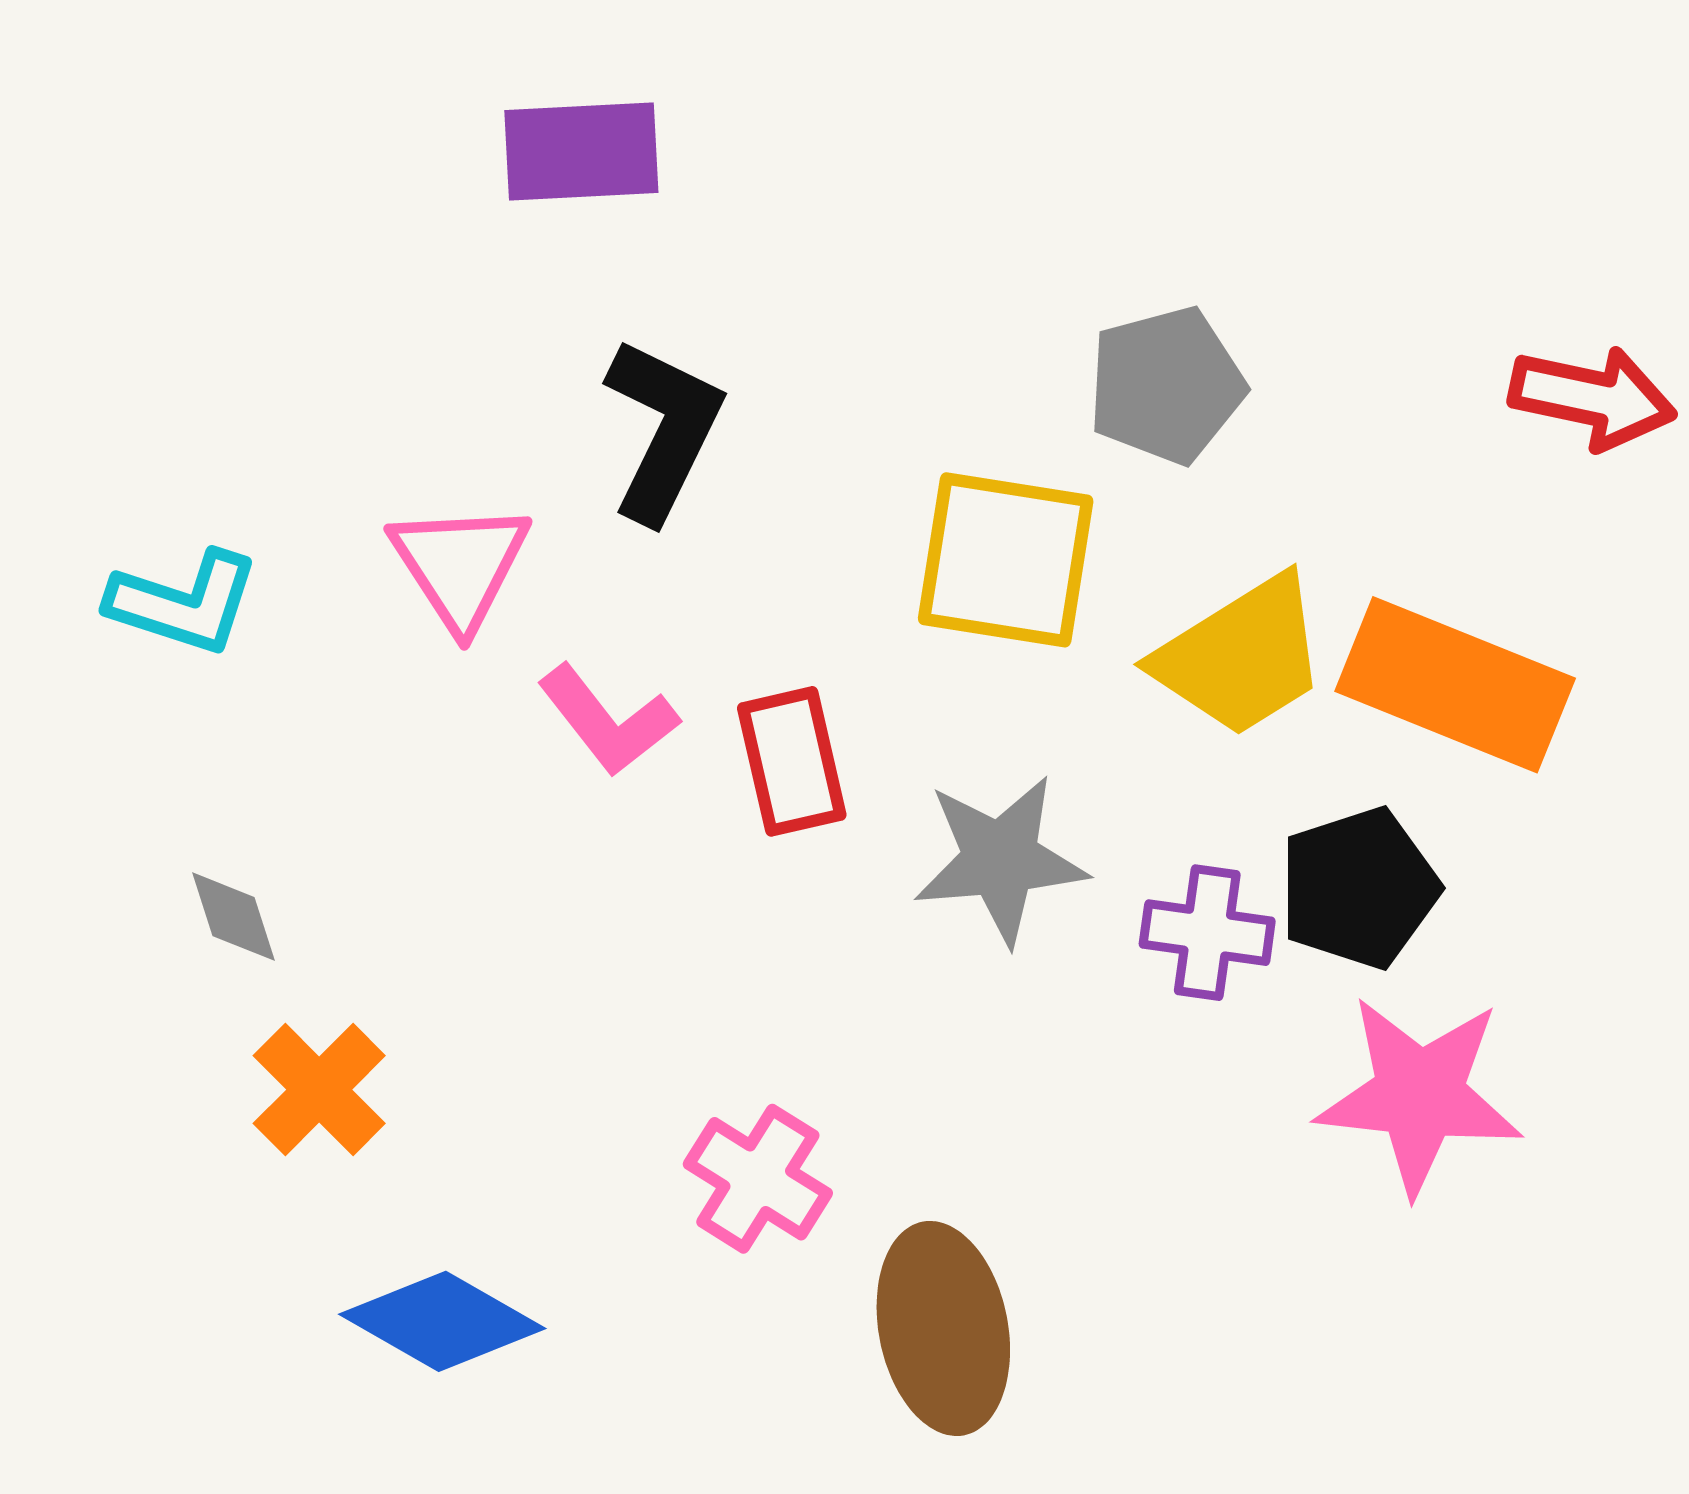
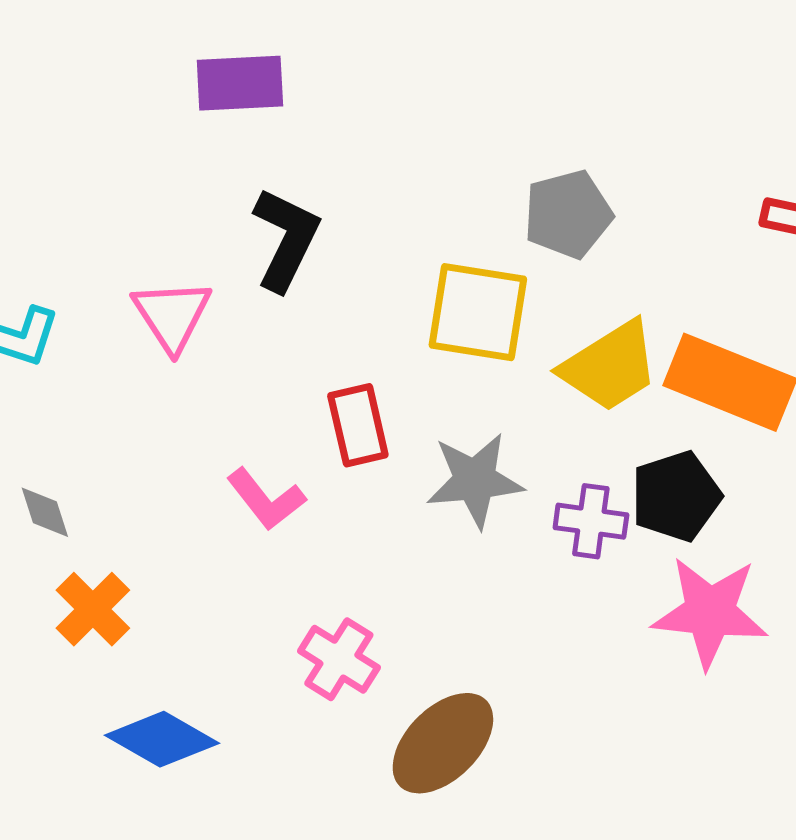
pink L-shape: (608, 720) -> (266, 499), moved
brown ellipse: (943, 1328) -> (443, 743), turned 56

